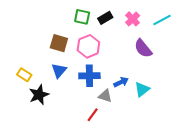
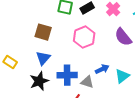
pink hexagon: (88, 46) -> (84, 37), moved
blue cross: (89, 76) -> (67, 75), moved
black star: (39, 95) -> (39, 81), moved

